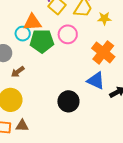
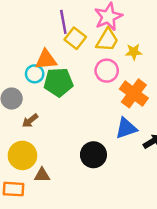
pink circle: (68, 34) -> (107, 71), moved
blue triangle: (96, 81) -> (126, 128), turned -42
brown triangle: (22, 126) -> (42, 175), moved

